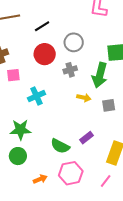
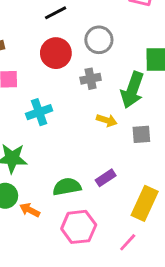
green semicircle: (60, 146) -> (67, 187), turned 138
orange arrow: (40, 179) -> (30, 210), moved, turned -136

